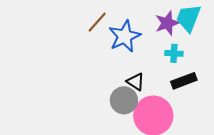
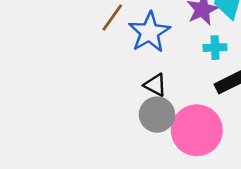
black triangle: (136, 82) -> (155, 85), moved

